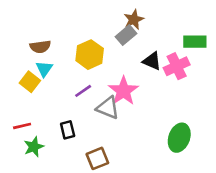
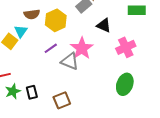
brown semicircle: (40, 47) -> (32, 14), moved
pink cross: (177, 66) -> (126, 47), moved
black rectangle: (68, 130) -> (32, 92), moved

